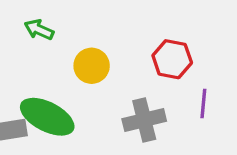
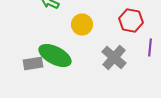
gray cross: (144, 120) -> (114, 57), turned -35

